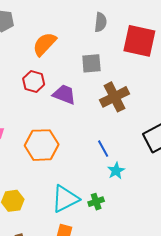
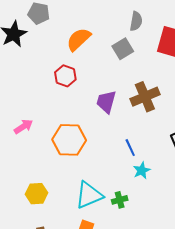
gray square: (91, 63) -> (123, 49), moved, turned -30
purple trapezoid: (64, 94) -> (106, 102), moved, turned -100

